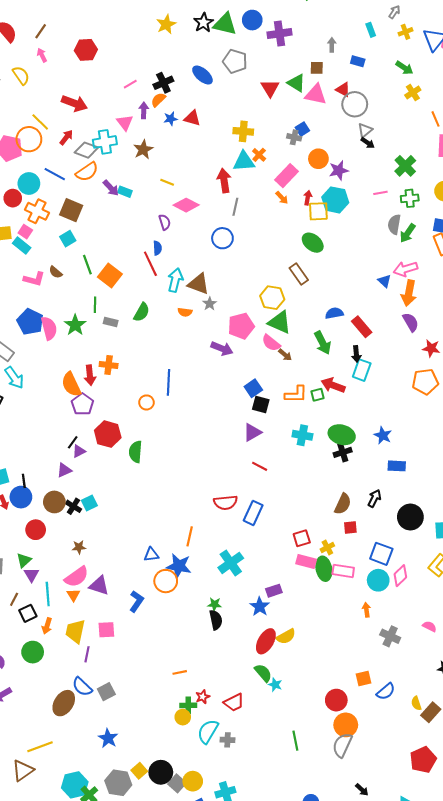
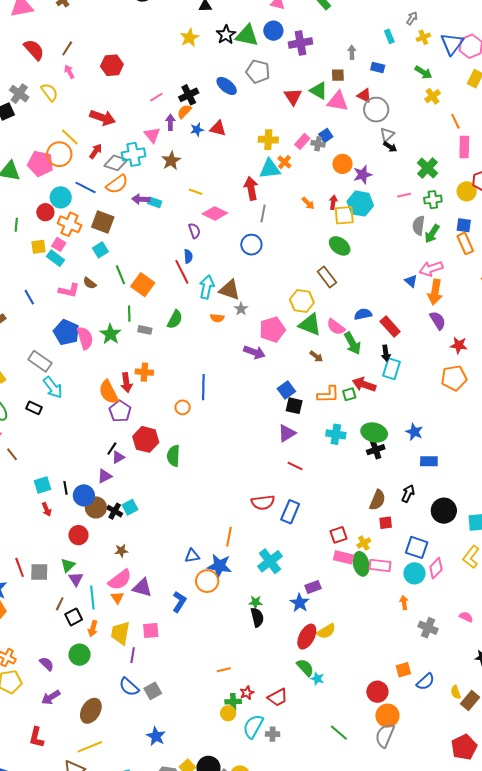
pink rectangle: (287, 176) -> (302, 141), moved, size x0.7
purple arrow: (111, 188) -> (141, 199), turned 138
pink semicircle: (271, 343) -> (336, 327), moved
blue circle: (21, 497) -> (84, 495), moved
brown ellipse: (64, 703) -> (91, 711), moved
green line: (295, 741) -> (339, 733), turned -36

